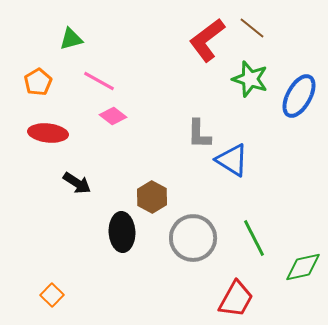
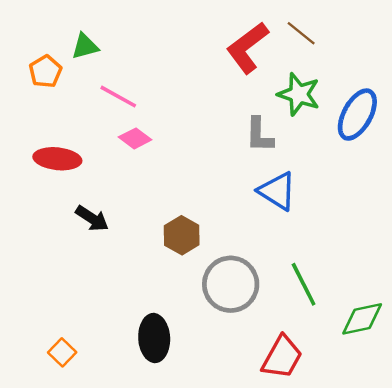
orange pentagon: (38, 82) -> (45, 72), moved
gray L-shape: (199, 134) -> (259, 135), moved
black ellipse: (122, 232) -> (154, 338), moved

